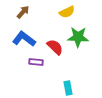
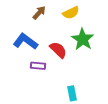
brown arrow: (23, 12) -> (39, 13), moved
green star: (78, 37) -> (83, 39), turned 30

